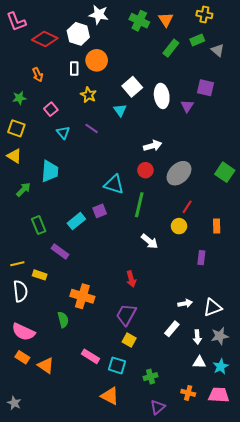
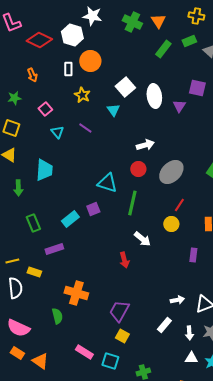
green arrow: (23, 189) -> (18, 188), turned 133
purple rectangle: (60, 252) -> (54, 249), turned -54
red arrow: (131, 279) -> (124, 260), moved

